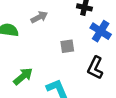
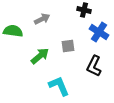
green arrow: (23, 76) -> (40, 56), moved

